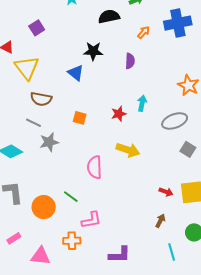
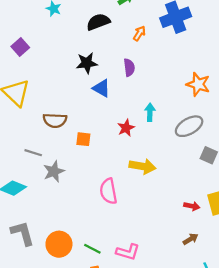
blue triangle: (76, 73) -> (101, 88), moved
brown semicircle: (41, 99) -> (55, 120), moved
green line: (71, 197) -> (92, 249), moved
pink L-shape: (91, 220) -> (128, 252), moved, turned 35
brown arrow: (160, 221) -> (191, 239), turned 40

